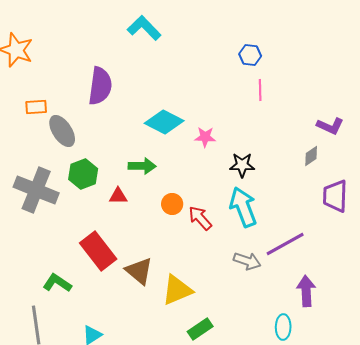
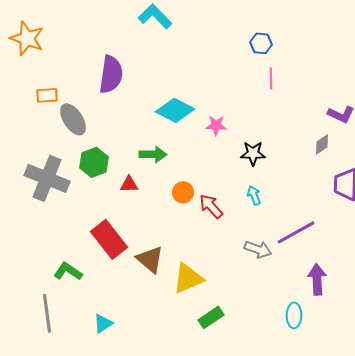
cyan arrow: (243, 207) -> (254, 195), size x0.5

